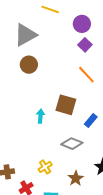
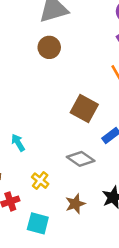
cyan arrow: (40, 116) -> (18, 143), moved, turned -48
yellow cross: (45, 167) -> (40, 181), turned -32

